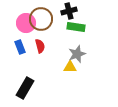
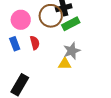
brown circle: (41, 19) -> (51, 16), moved
green rectangle: (76, 27) -> (71, 24), turned -36

